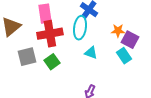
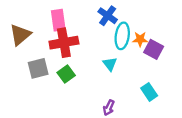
cyan ellipse: (80, 28) -> (122, 36), moved
cyan triangle: (91, 53) -> (110, 64), turned 32
cyan rectangle: (124, 56) -> (149, 92), moved

